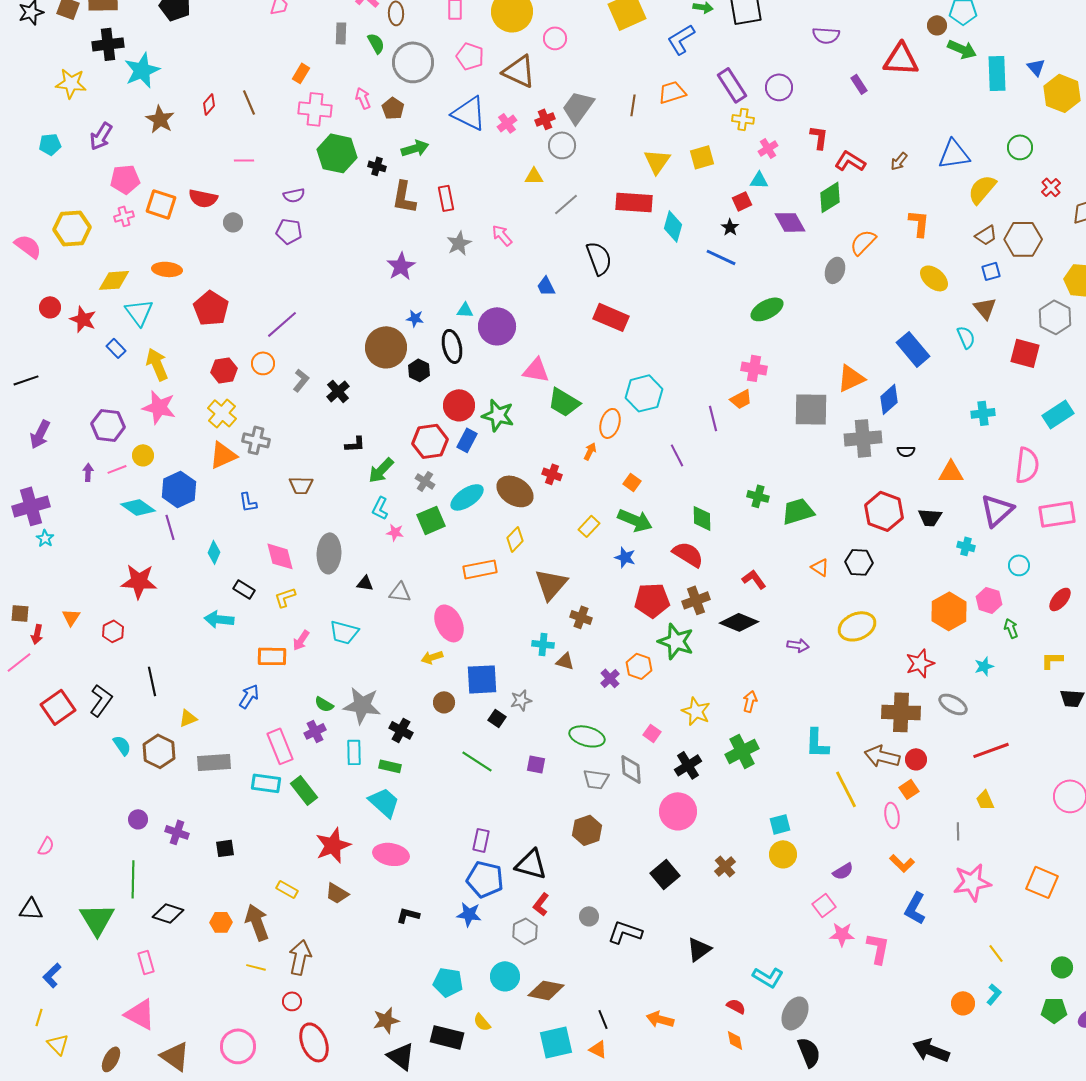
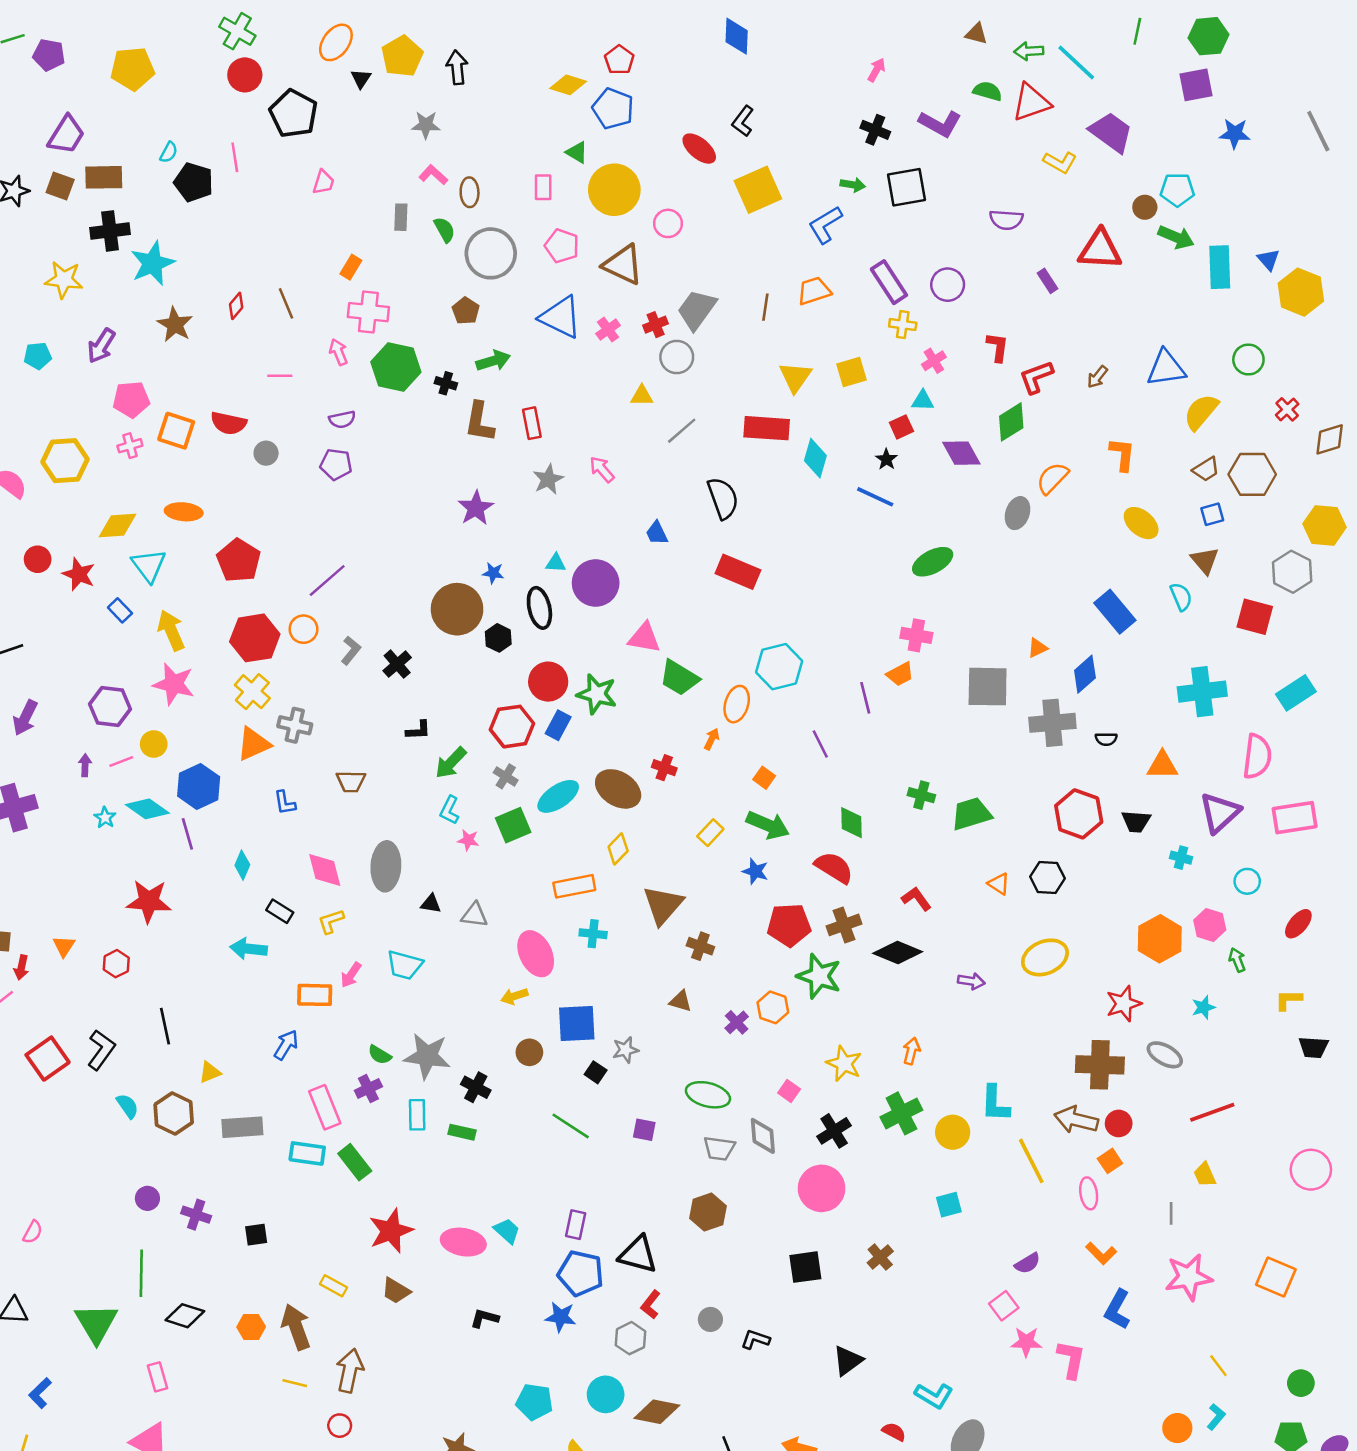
pink arrow: (363, 98) -> (338, 352), moved
red L-shape: (850, 161) -> (1036, 377), turned -52
red hexagon: (224, 370) -> (255, 638), size x1.5
orange triangle: (851, 378) -> (1037, 648), size x0.6
cyan cross: (983, 413) -> (1202, 692), size x1.6
cyan star: (45, 538) -> (105, 818), moved
cyan cross: (543, 644) -> (593, 934), moved
cyan trapezoid: (384, 802) -> (507, 1231), moved, size x0.7
yellow circle: (783, 854) -> (953, 1132), moved
black square: (665, 874) -> (805, 1267), turned 32
black L-shape: (625, 932) -> (755, 1339), size x0.7

